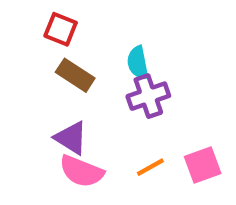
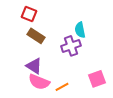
cyan semicircle: (138, 63) -> (80, 30), moved
orange line: (150, 167) -> (62, 87), moved

